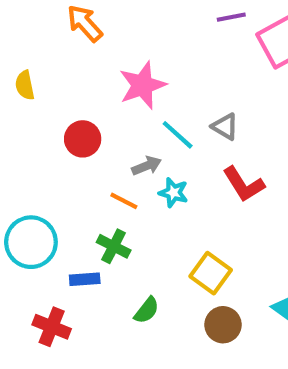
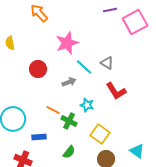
cyan star: (173, 193) -> (87, 105), moved
orange line: (124, 201) -> (53, 110), moved
green cross: (114, 246) -> (69, 121), moved

